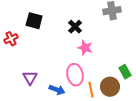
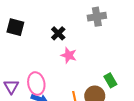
pink ellipse: (75, 75) -> (36, 84), moved

